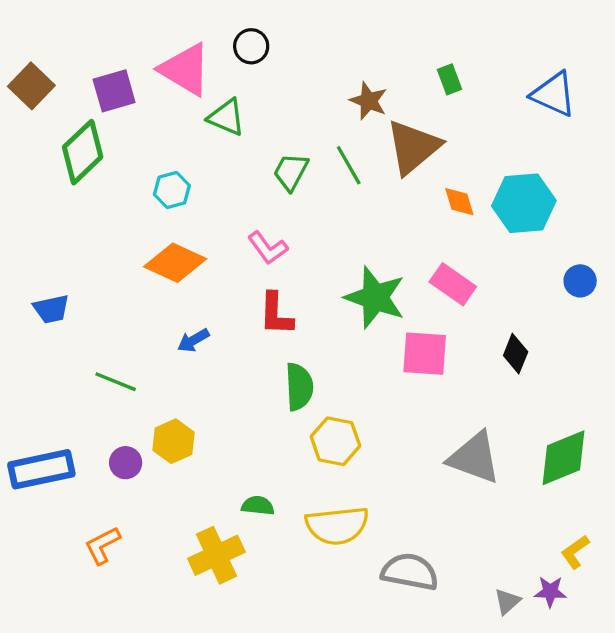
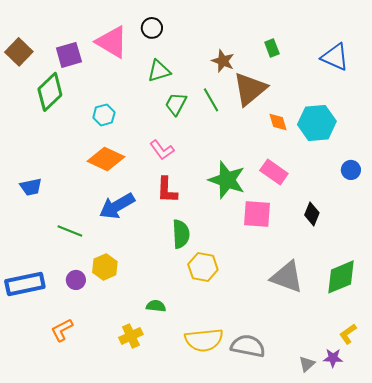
green triangle: (226, 117) -> (159, 71), moved, turned -40
blue arrow: (193, 340) -> (117, 206), size x1.8
yellow semicircle: (337, 525) -> (204, 340), moved
yellow cross: (216, 555) -> (131, 336), size x0.7

